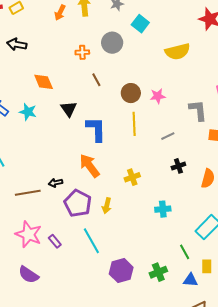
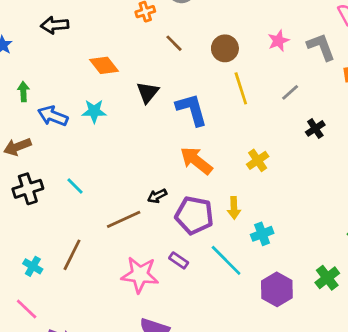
pink star: (158, 96) -> (278, 41), moved
black triangle: (69, 109) -> (148, 92), turned 30
cyan cross: (163, 209) -> (262, 234), moved
purple rectangle: (55, 241) -> (179, 260), moved

